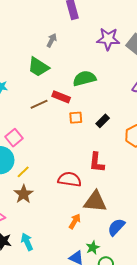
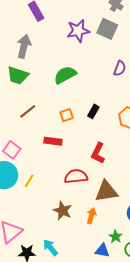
gray arrow: (52, 40) -> (24, 46), size x1.6
red rectangle: (61, 97) -> (53, 141), moved
red L-shape: (97, 162) -> (98, 153), turned 35
brown star: (24, 194) -> (62, 211), moved

